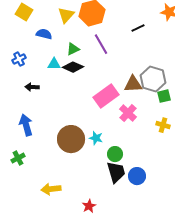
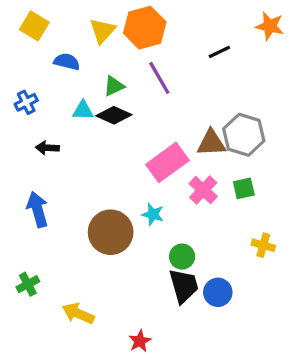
green square: (164, 96) -> (244, 188), moved
yellow cross: (163, 125) -> (263, 245), moved
cyan star: (96, 138) -> (153, 214), moved
green cross: (18, 158) -> (28, 284), moved
yellow arrow: (51, 189) -> (78, 313), turned 30

